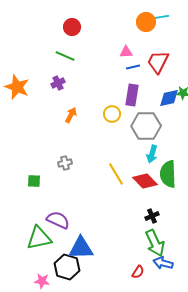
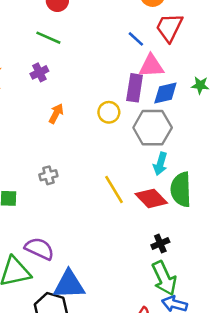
pink triangle: (126, 52) -> (151, 66), moved, size x1.5
red trapezoid: (158, 62) -> (169, 27), moved
blue line: (133, 67) -> (136, 39), moved, turned 56
blue diamond: (169, 98) -> (165, 93), moved

